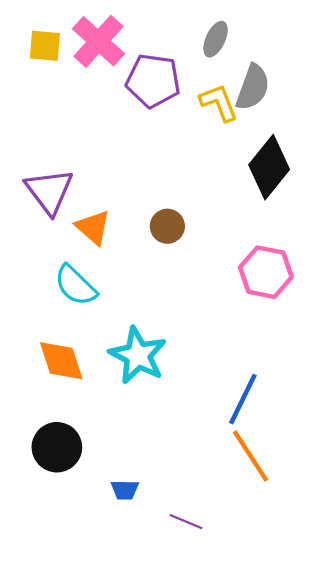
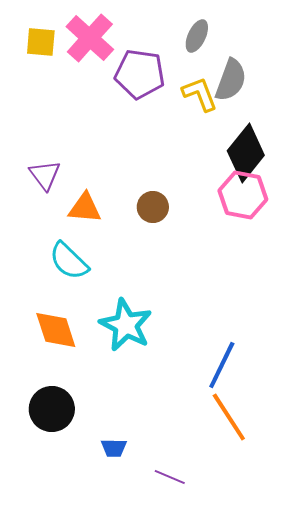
purple triangle: (49, 191) -> (45, 175), size x0.7
orange triangle: (93, 227) -> (85, 208), turned -36
pink hexagon: (266, 272) -> (243, 195), moved

